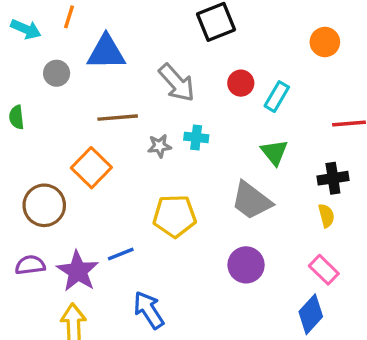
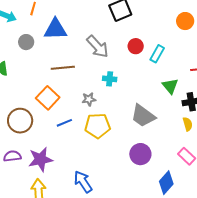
gray star: (159, 146) -> (89, 99), moved
green triangle: (274, 152) -> (170, 86), moved
blue line: (121, 254) -> (64, 123), moved
purple star: (78, 271) -> (41, 159), turned 30
blue diamond: (311, 314) -> (166, 183), moved

